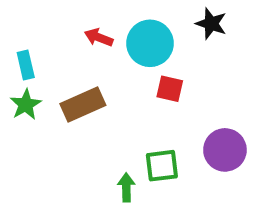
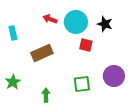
black star: (211, 24) -> (105, 24), moved
green star: (26, 105) -> (13, 82), moved
green arrow: (126, 187) -> (46, 95), moved

